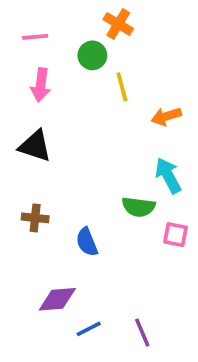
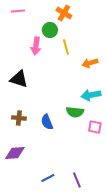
pink line: (35, 37) -> (18, 11), moved
pink arrow: (41, 85) -> (36, 46), moved
cyan arrow: (168, 175) -> (91, 95), turned -72
blue semicircle: (87, 242) -> (47, 122), moved
purple diamond: (57, 299) -> (15, 153), moved

